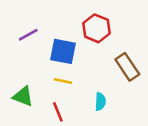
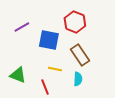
brown rectangle: (127, 67) -> (80, 55), moved
yellow line: (63, 81) -> (55, 69), moved

